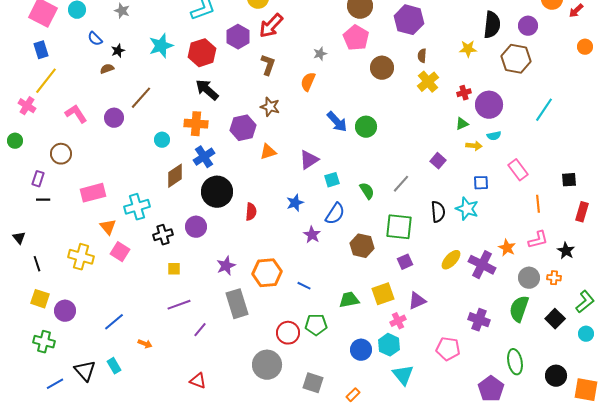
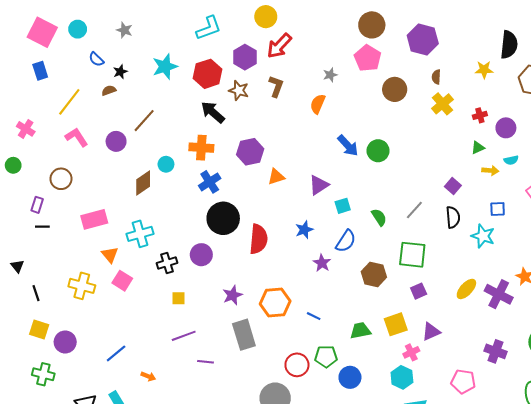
yellow line: (46, 81) -> (69, 102), moved
purple circle: (489, 105) -> (506, 128), size x0.7
brown star: (270, 107) -> (239, 90), moved
brown diamond: (175, 176) -> (143, 183), moved
red semicircle: (251, 212) -> (258, 239), size x1.6
black semicircle: (438, 212) -> (453, 217), moved
purple line: (200, 330) -> (205, 362), turned 56
blue circle: (361, 350) -> (350, 377), moved

